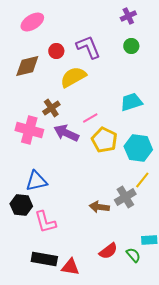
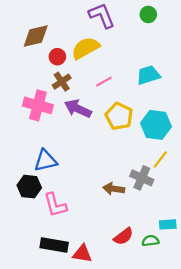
red circle: (56, 51) -> (57, 57), moved
pink line: (90, 118) -> (104, 82), moved
gray cross: (125, 197) -> (142, 178), turned -35
green semicircle: (133, 255) -> (150, 241), turned -56

